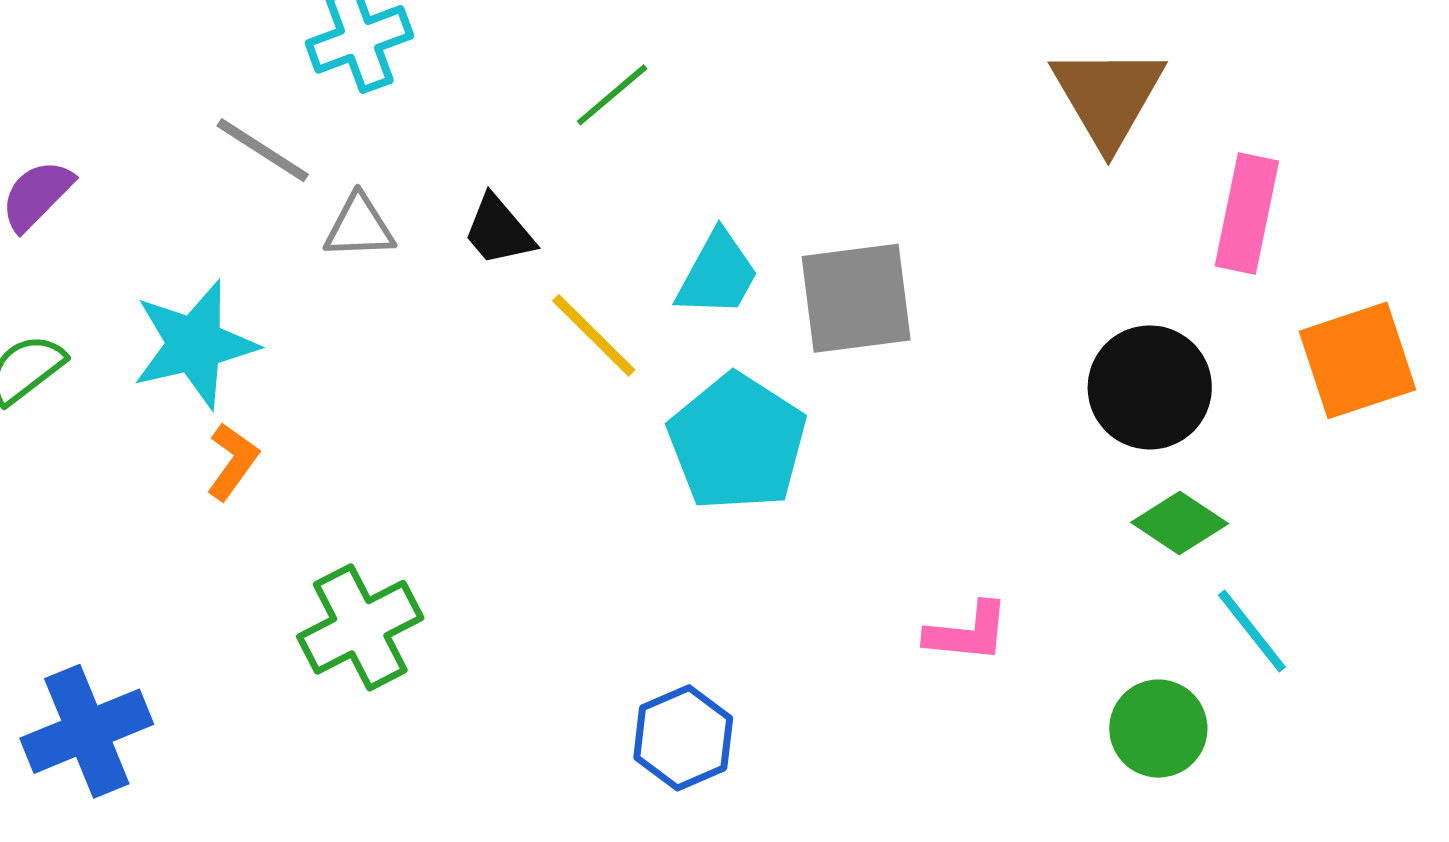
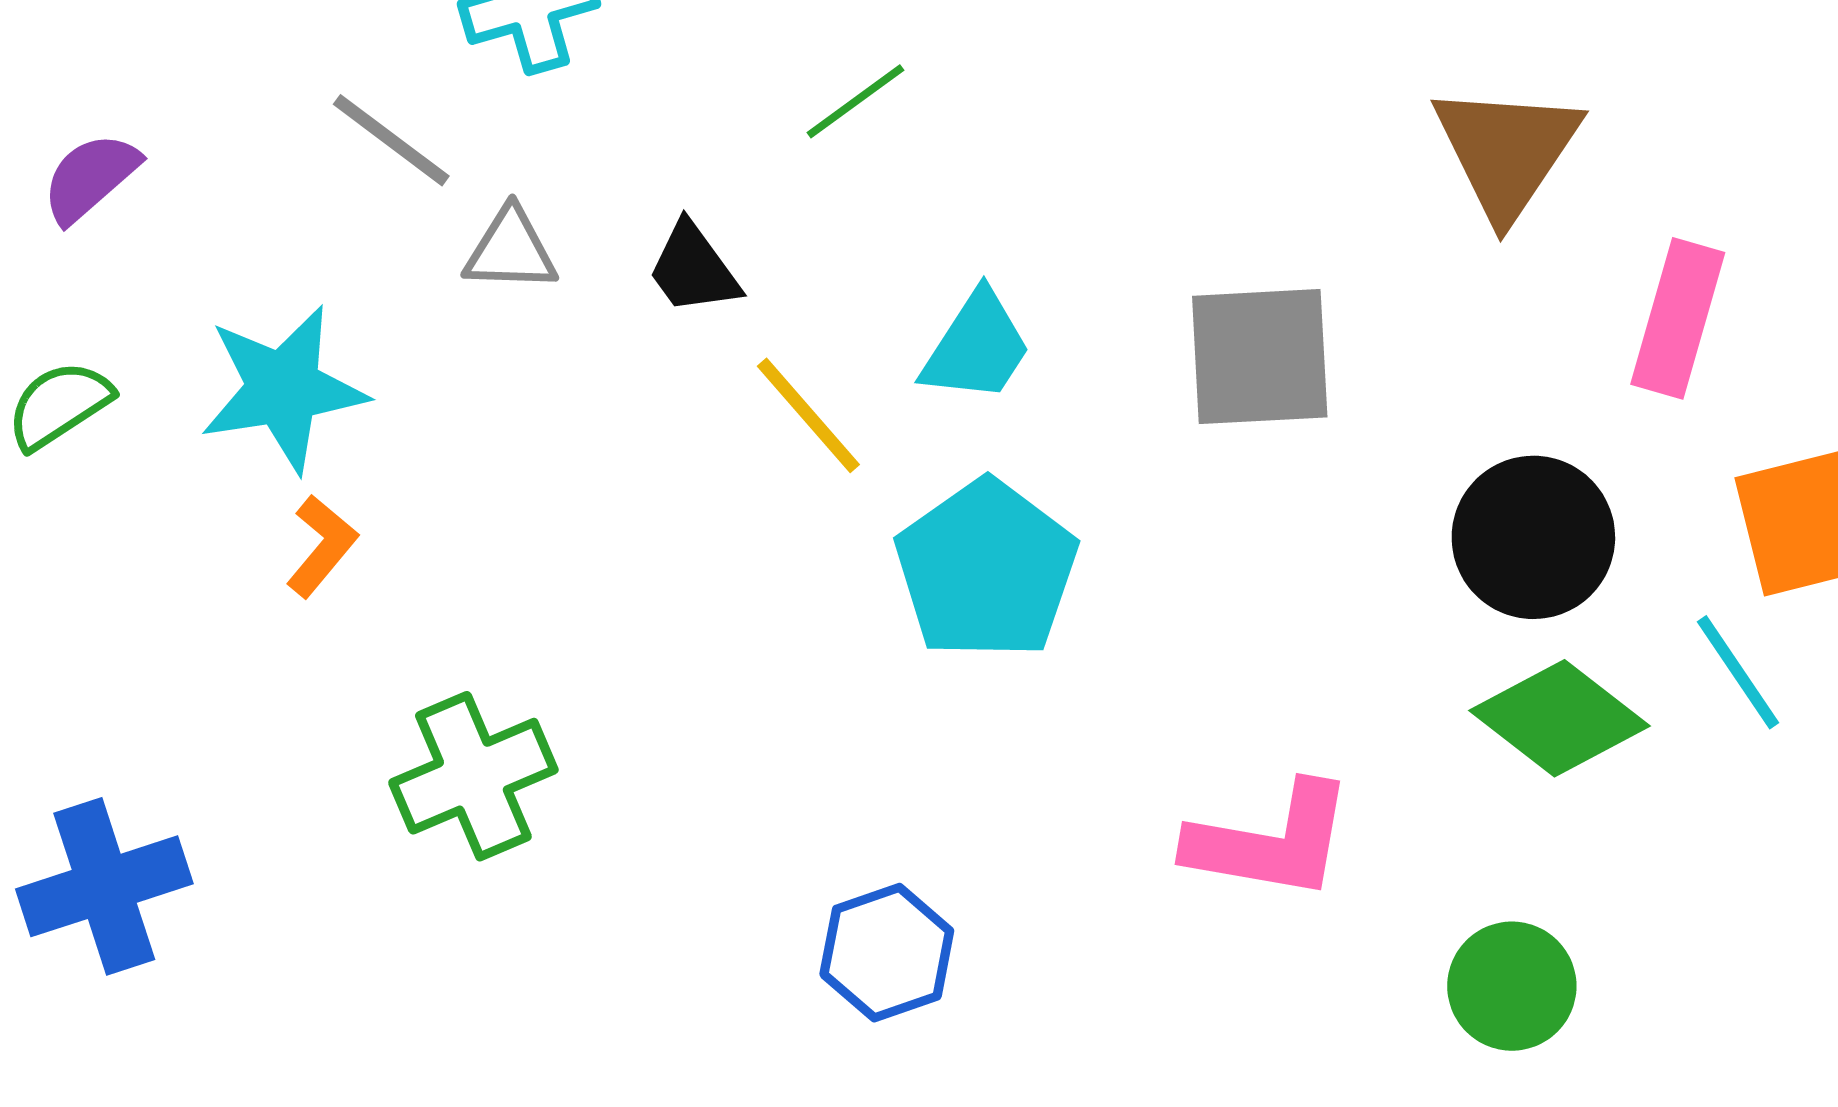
gray square: (856, 298) -> (1260, 357), moved
green diamond: (1180, 523) -> (1560, 718), size x1.4
cyan line: (1252, 631) -> (1738, 672), moved
pink L-shape: (968, 632) -> (1270, 841), size x1.5

